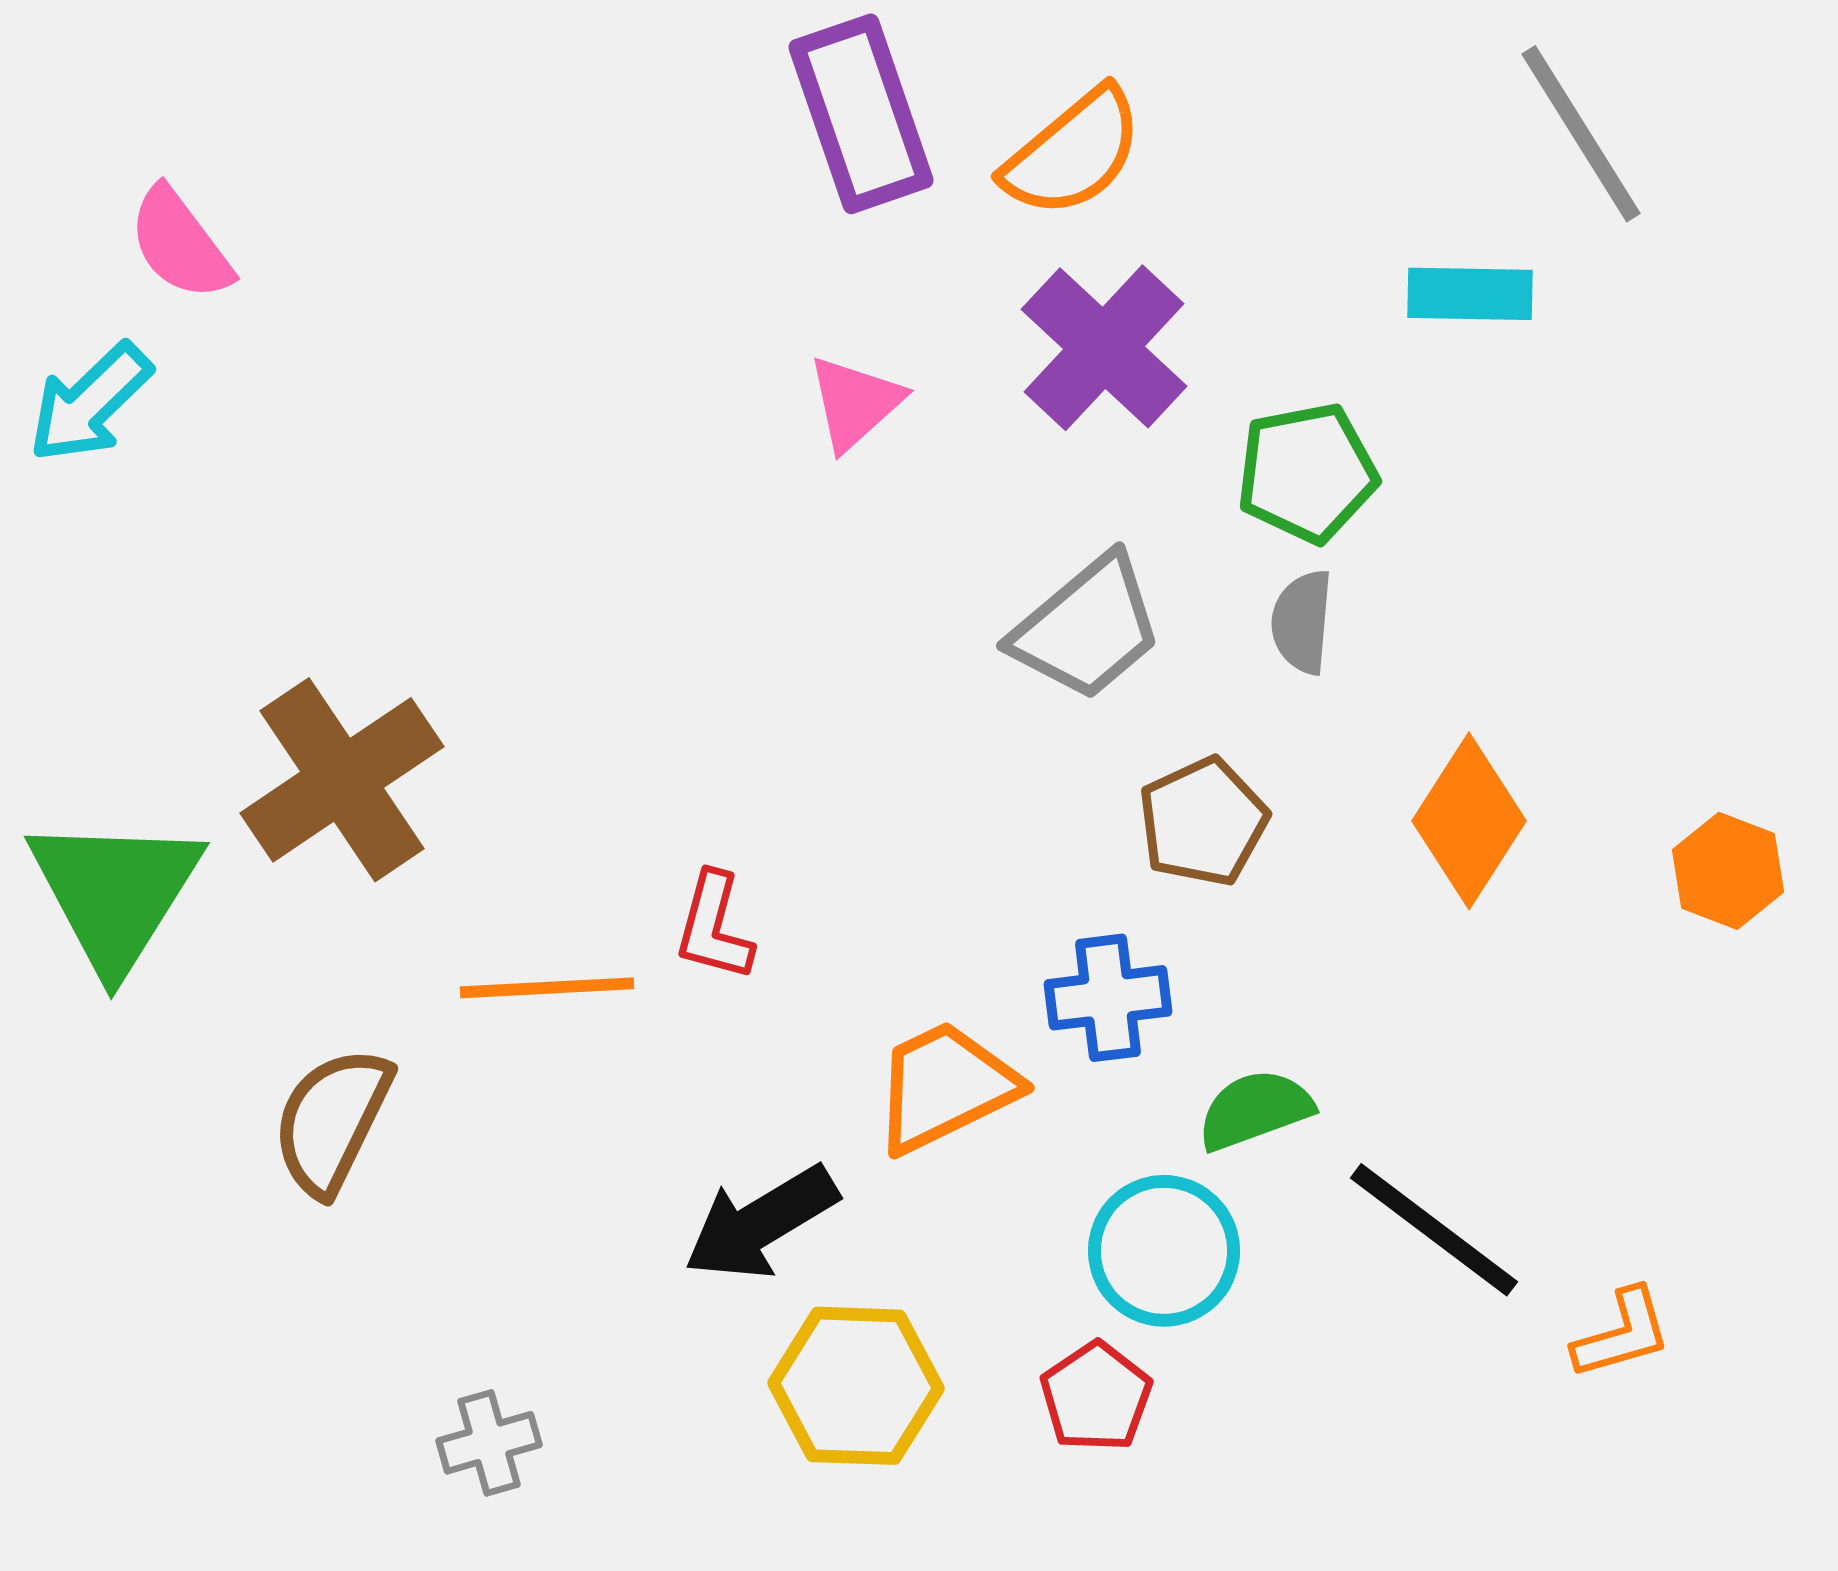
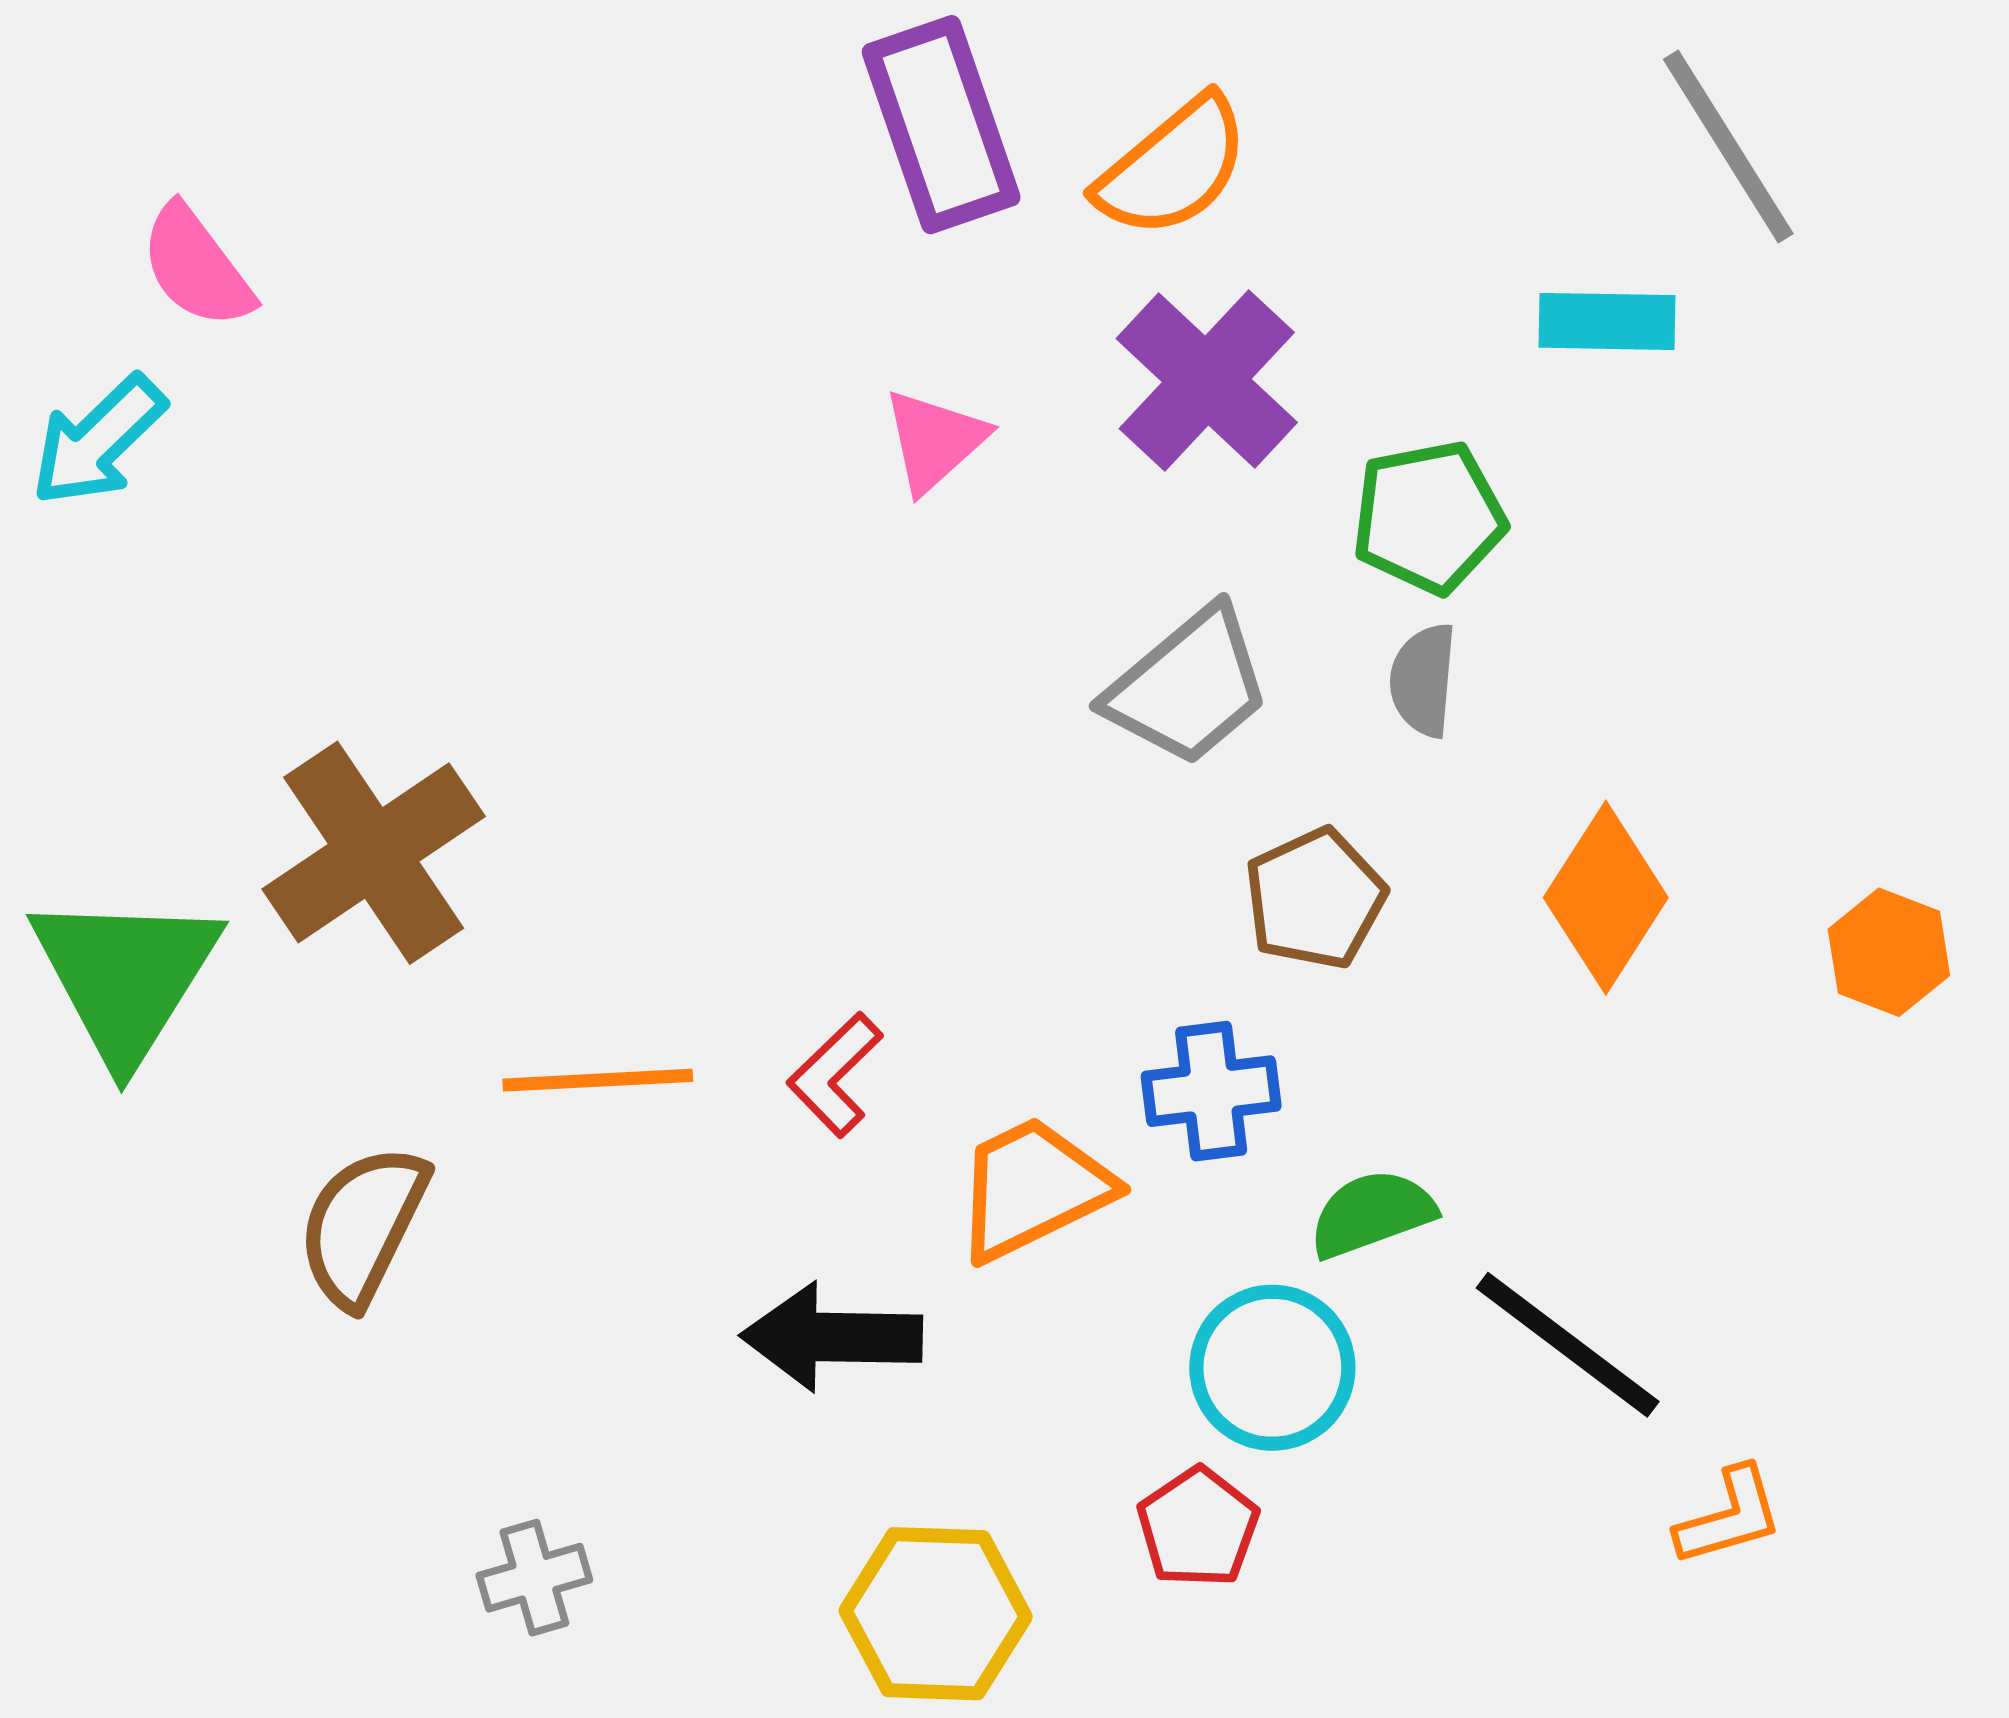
red L-shape: (714, 927) -> (835, 1075), moved, turned 31
black arrow: (761, 1223) -> (832, 1337), turned 32
orange L-shape: (1622, 1334) -> (1729, 1516), moved
yellow hexagon: (856, 1386) -> (936, 1614), moved

